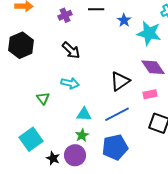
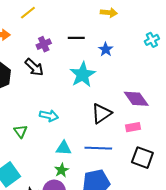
cyan star: (149, 33) -> (83, 75), moved, turned 30
black arrow: (71, 50) -> (34, 67), moved
blue line: (117, 114) -> (98, 148), turned 30

